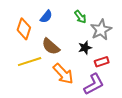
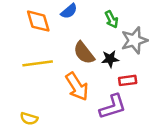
orange diamond: (24, 29) -> (38, 21), turned -45
brown semicircle: (51, 46) -> (84, 53), moved

